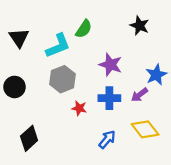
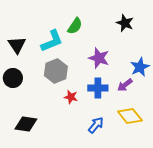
black triangle: (19, 38) -> (17, 45), moved
black diamond: (29, 138) -> (26, 124), turned 50

